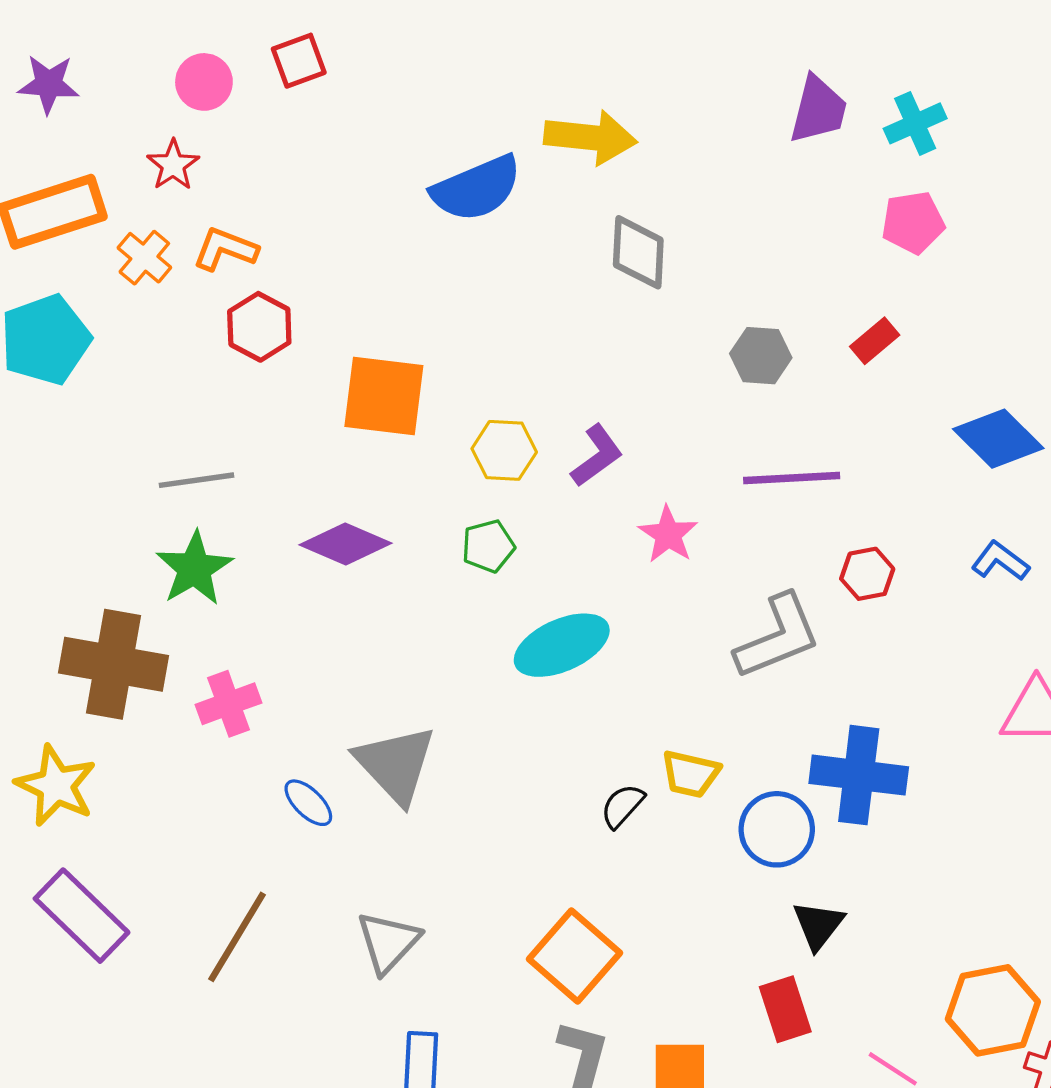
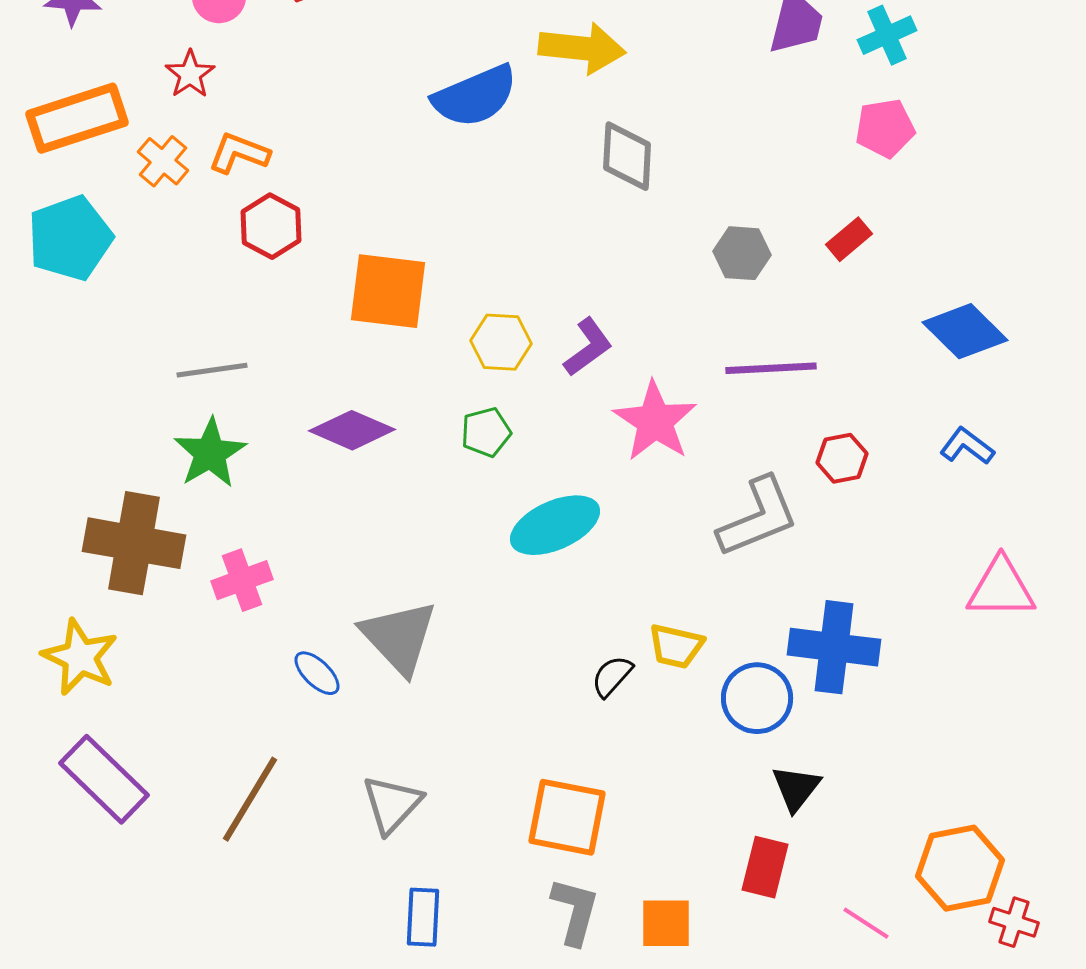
pink star: (668, 534) -> (655, 421), size x1.5
orange square: (574, 956) -> (567, 817), turned -30
red rectangle: (785, 1009) -> (765, 867), turned 32

